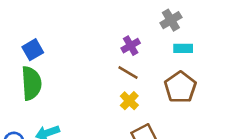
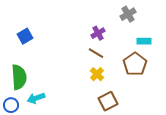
cyan rectangle: (183, 48) -> (144, 41), moved
green semicircle: (31, 83) -> (19, 77), moved

